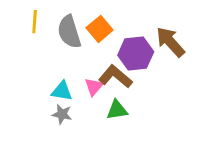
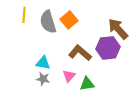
purple hexagon: (136, 53) -> (108, 48), moved
pink triangle: (94, 87) -> (69, 76), moved
green triangle: (117, 110) -> (87, 84), moved

